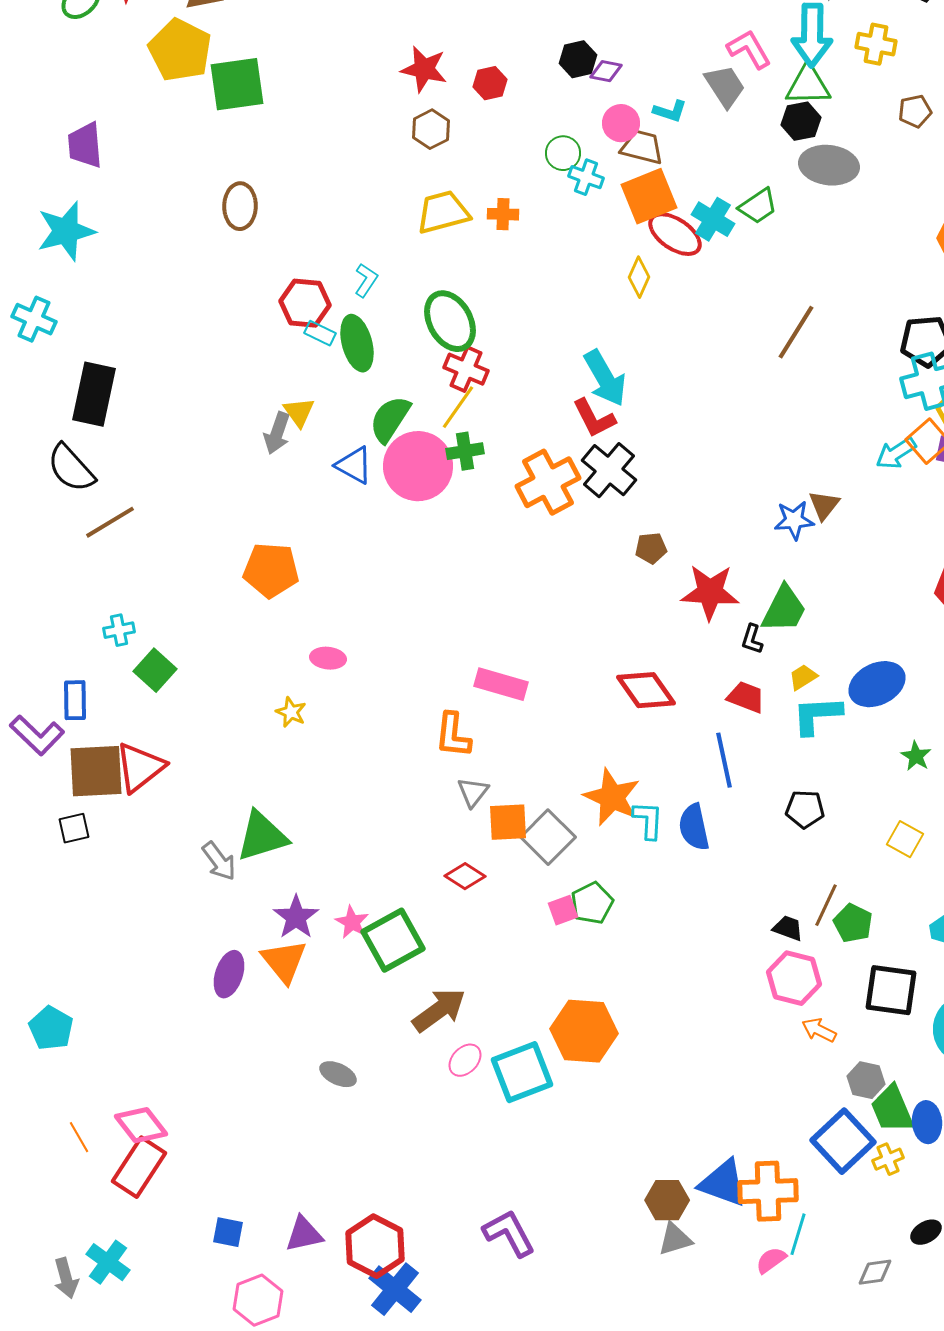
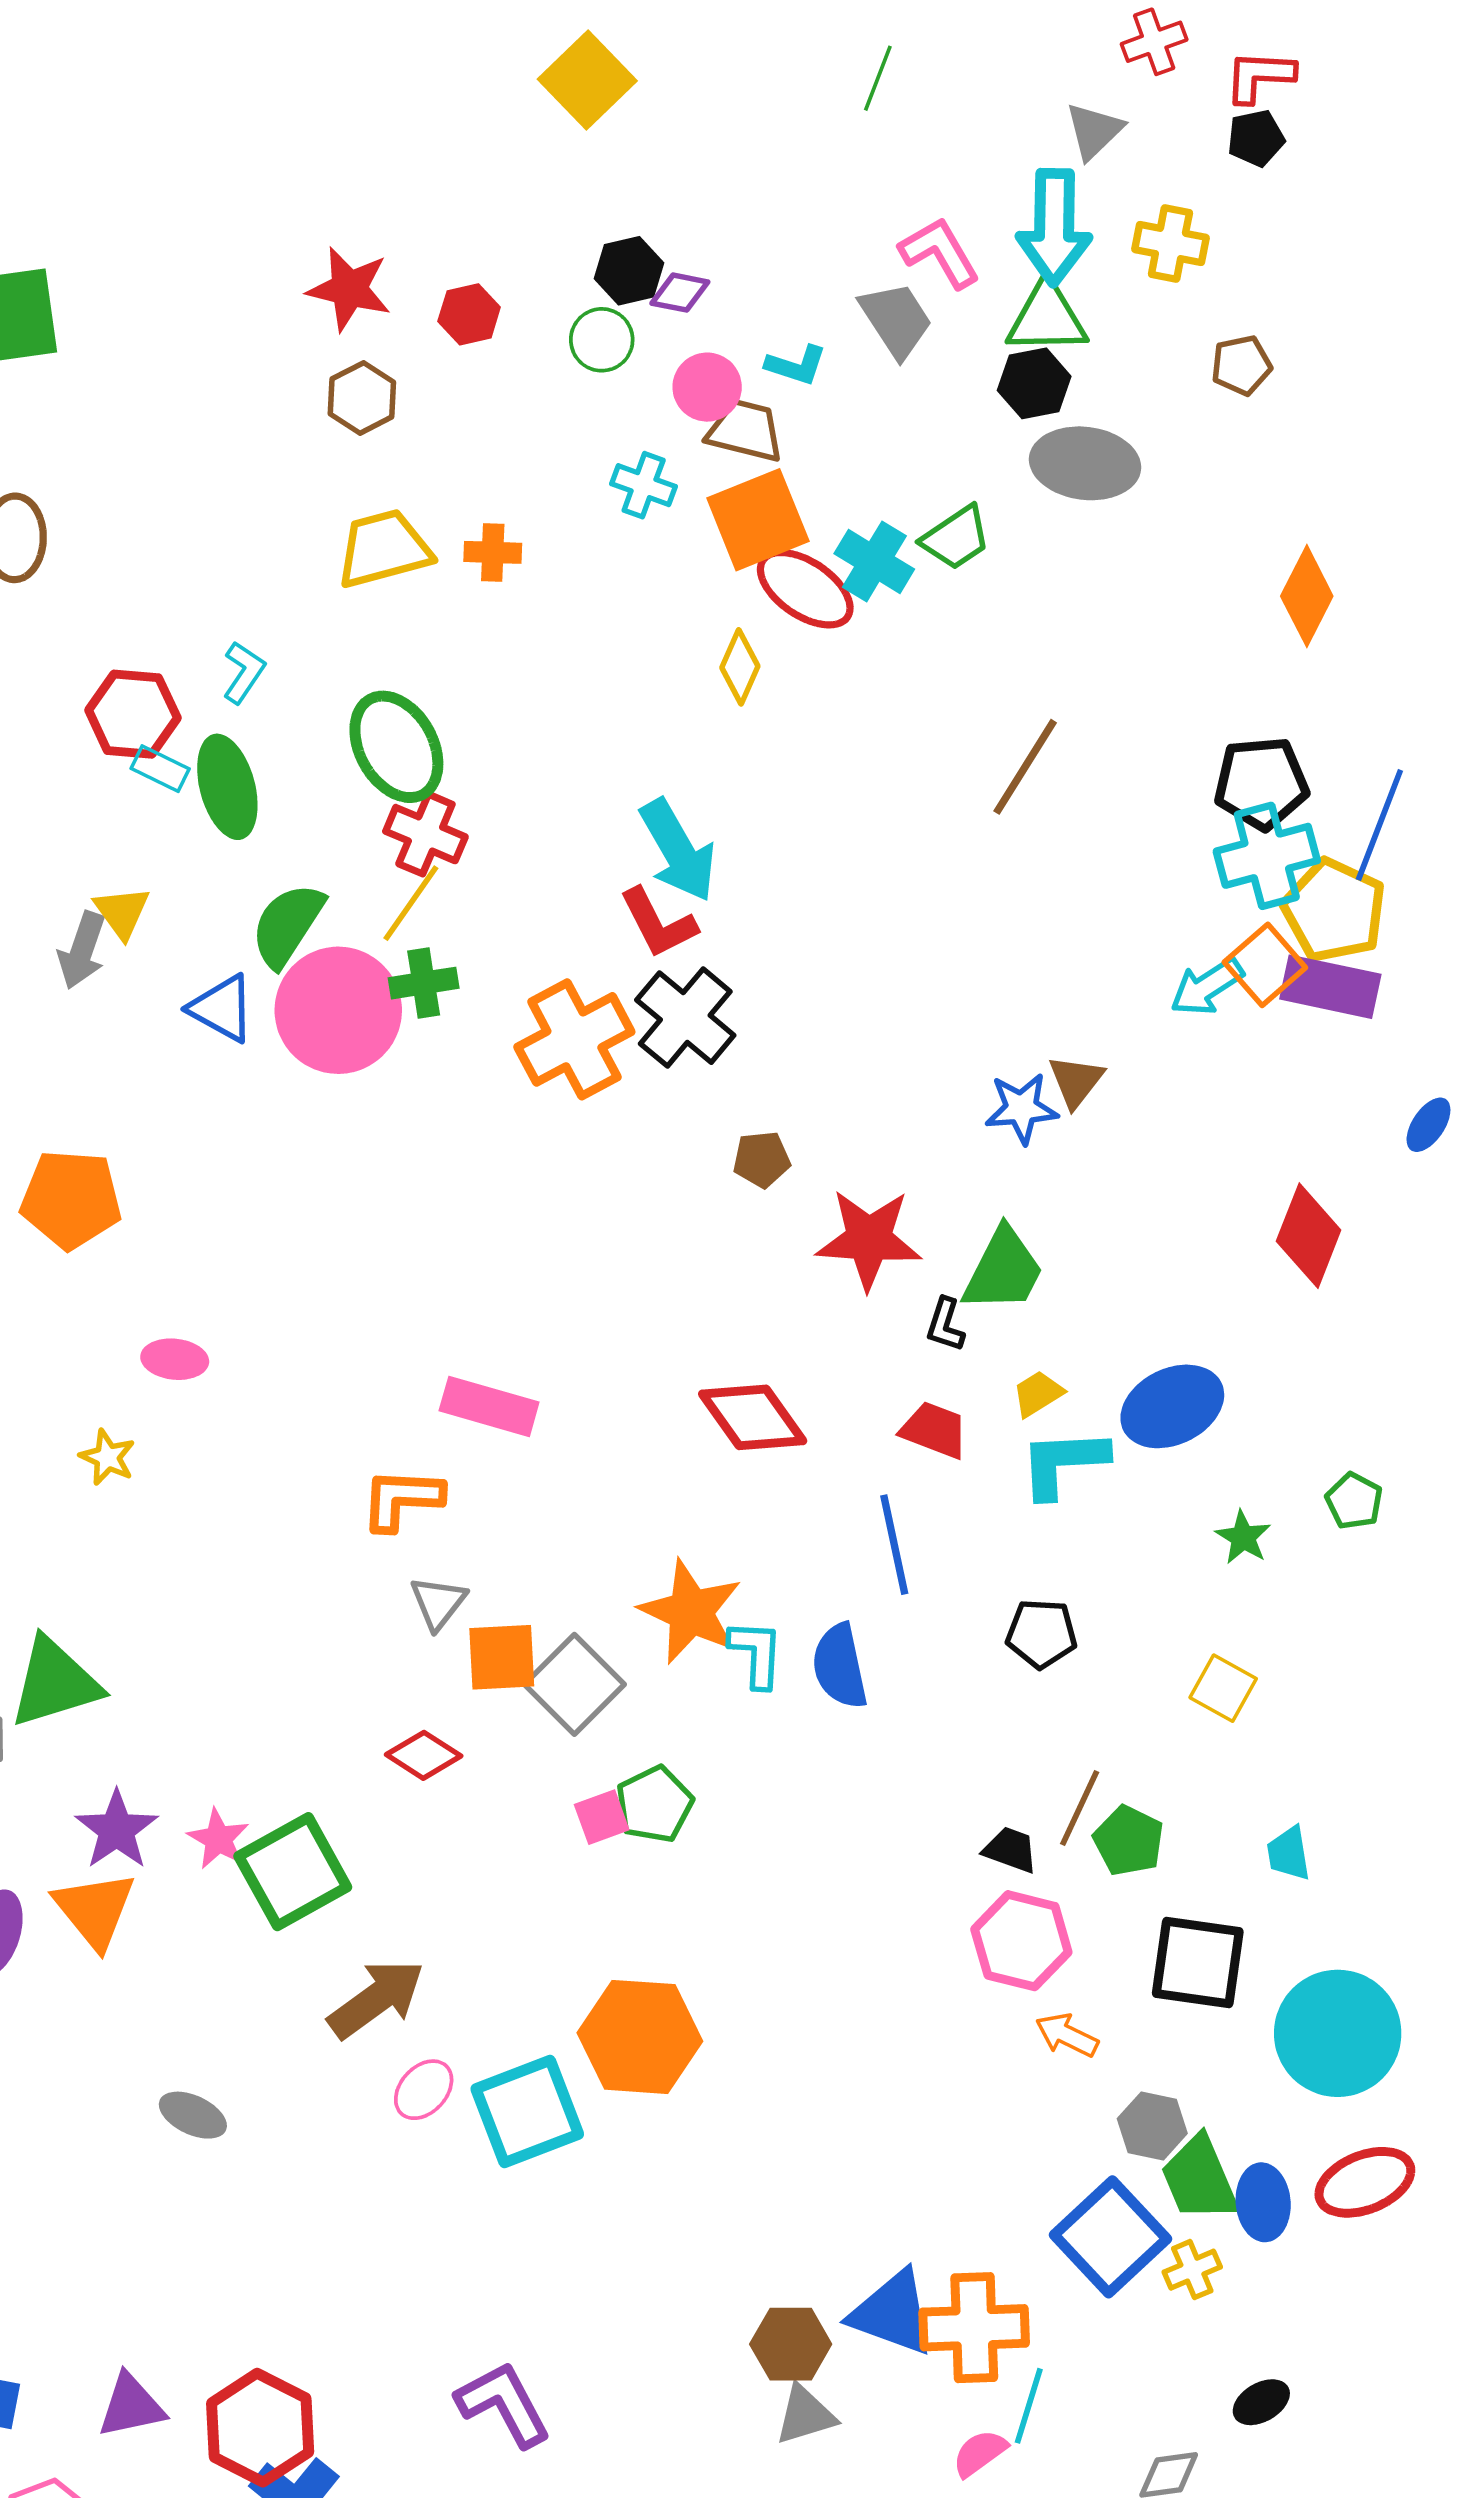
green circle: (563, 153) -> (602, 340), moved
orange L-shape: (453, 735) -> (402, 1499), turned 87

